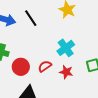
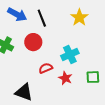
red circle: (21, 67) -> (33, 42), moved

